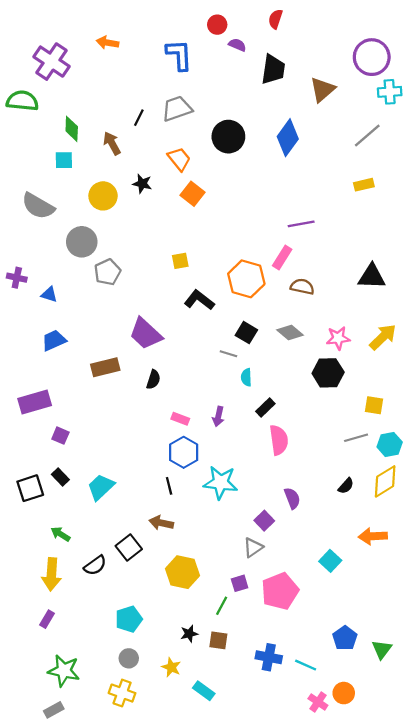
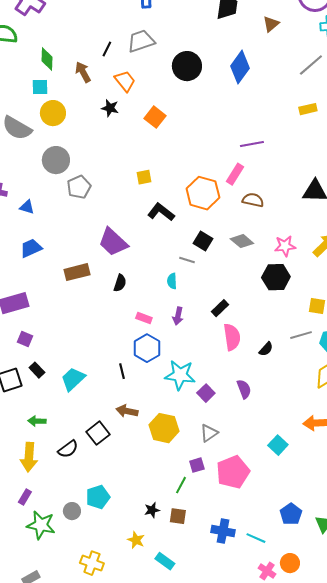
brown triangle: (322, 90) -> (271, 24), size x0.7
orange trapezoid: (179, 159) -> (125, 81), moved
yellow circle: (103, 196) -> (53, 113), moved
cyan semicircle: (246, 377) -> (172, 281), moved
purple square: (60, 436) -> (25, 339), moved
black line: (169, 486) -> (122, 371), moved
black semicircle: (346, 486) -> (266, 349), moved
purple square: (264, 521) -> (206, 393), moved
green arrow: (60, 534) -> (37, 421), turned -30
yellow hexagon: (182, 572) -> (164, 428), moved
gray circle: (129, 658) -> (72, 511), moved
green star: (64, 671) -> (41, 525), moved

